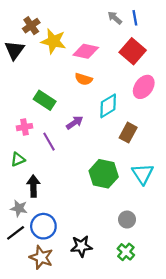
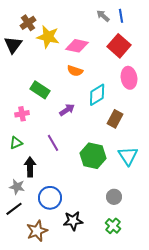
pink ellipse: (144, 87) -> (129, 78), turned -45
purple line: (49, 142) -> (53, 143), moved
blue circle: (43, 226) -> (50, 198), moved
brown star: (41, 257) -> (37, 231), turned 30

